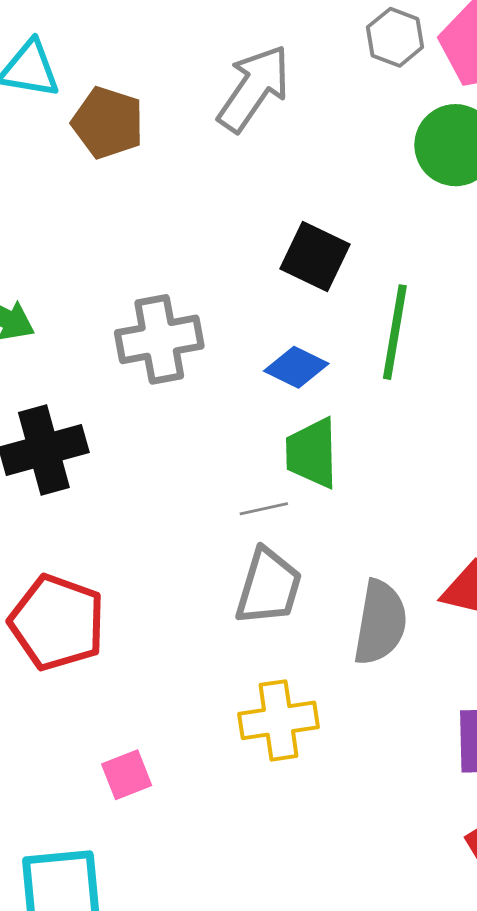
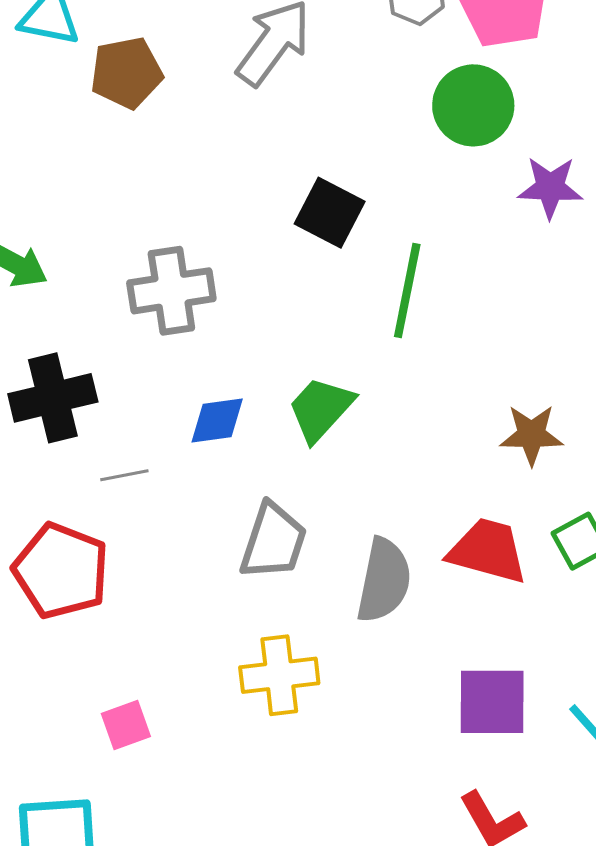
brown pentagon: (108, 123) -> (126, 73), turned -30
blue diamond: (296, 367) -> (217, 420), moved, turned -36
green trapezoid: (312, 453) -> (321, 409), turned 42
gray line: (264, 509) -> (124, 475), moved

